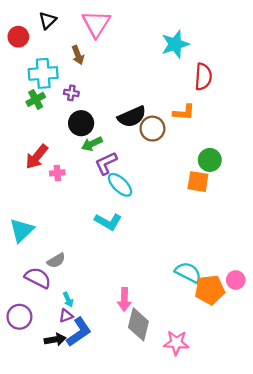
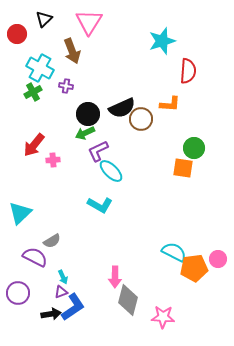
brown arrow: (78, 55) -> (72, 51), size x1.4
cyan cross: (43, 73) -> (40, 68), turned 32
black circle: (81, 123) -> (88, 114), moved

